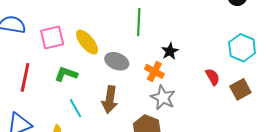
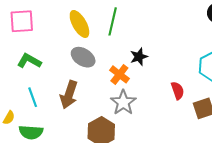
yellow ellipse: (87, 42) -> (79, 24), moved

